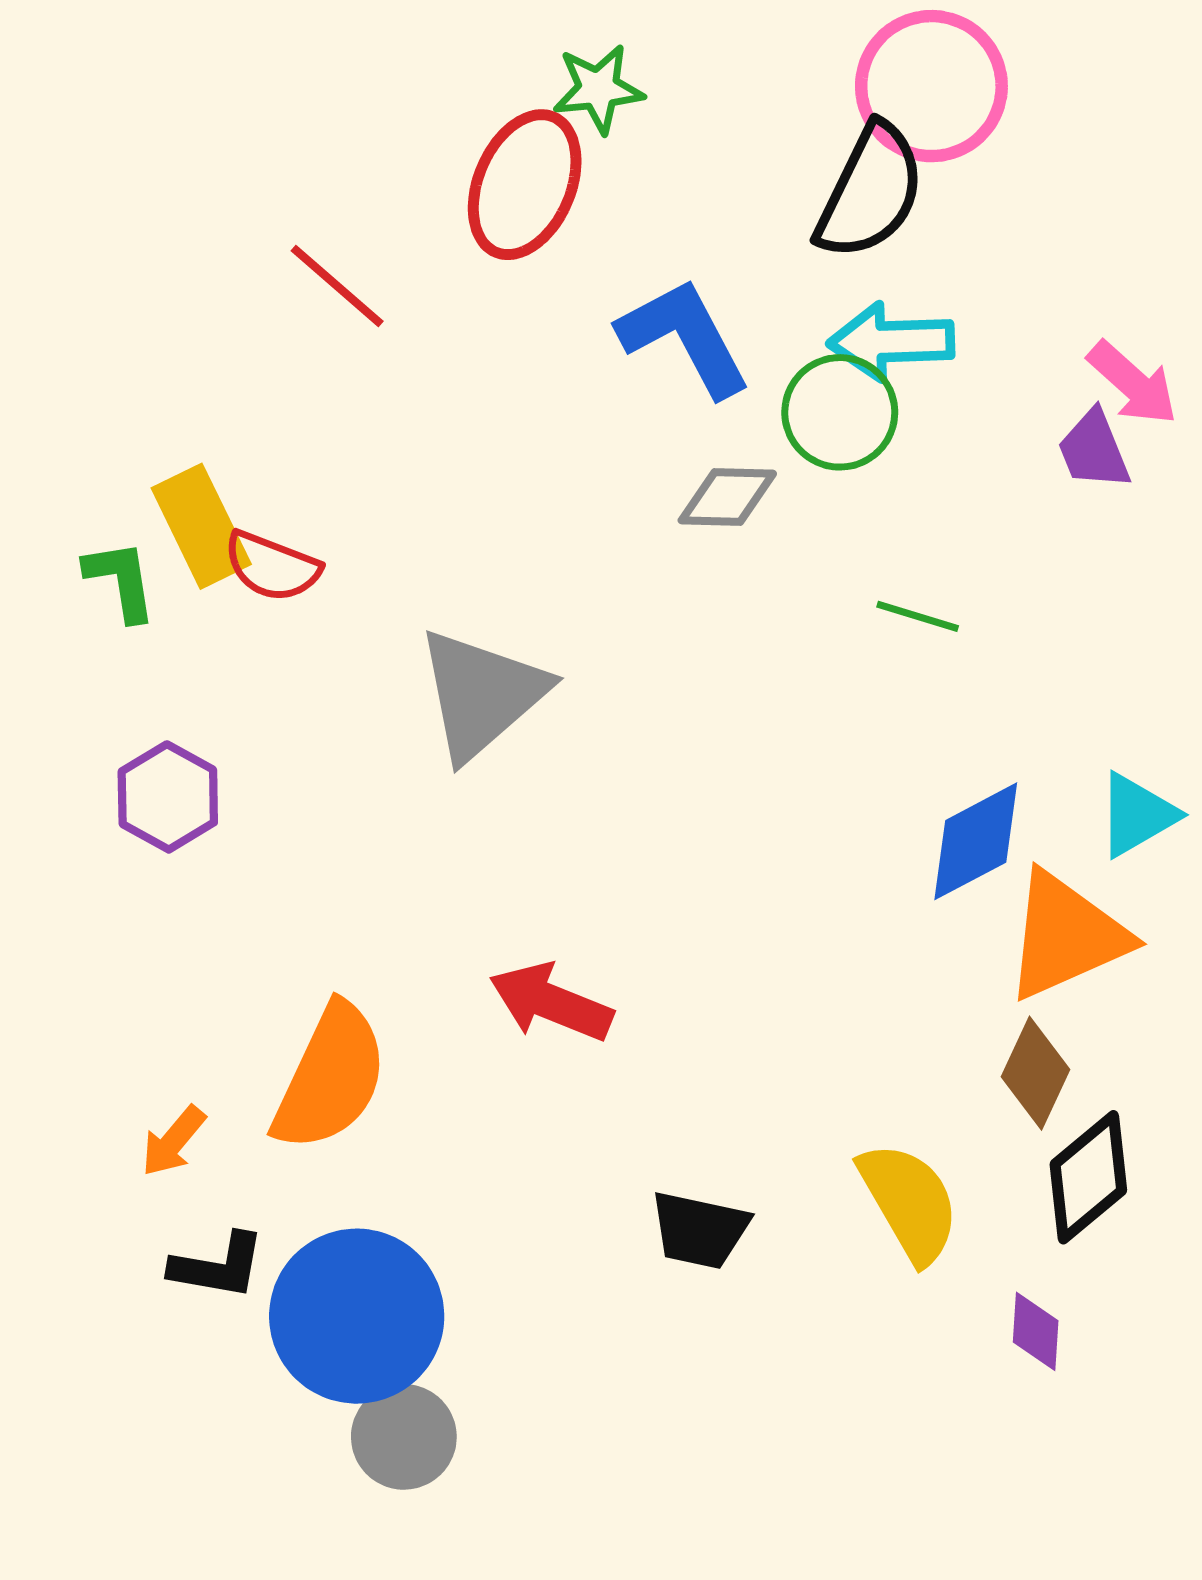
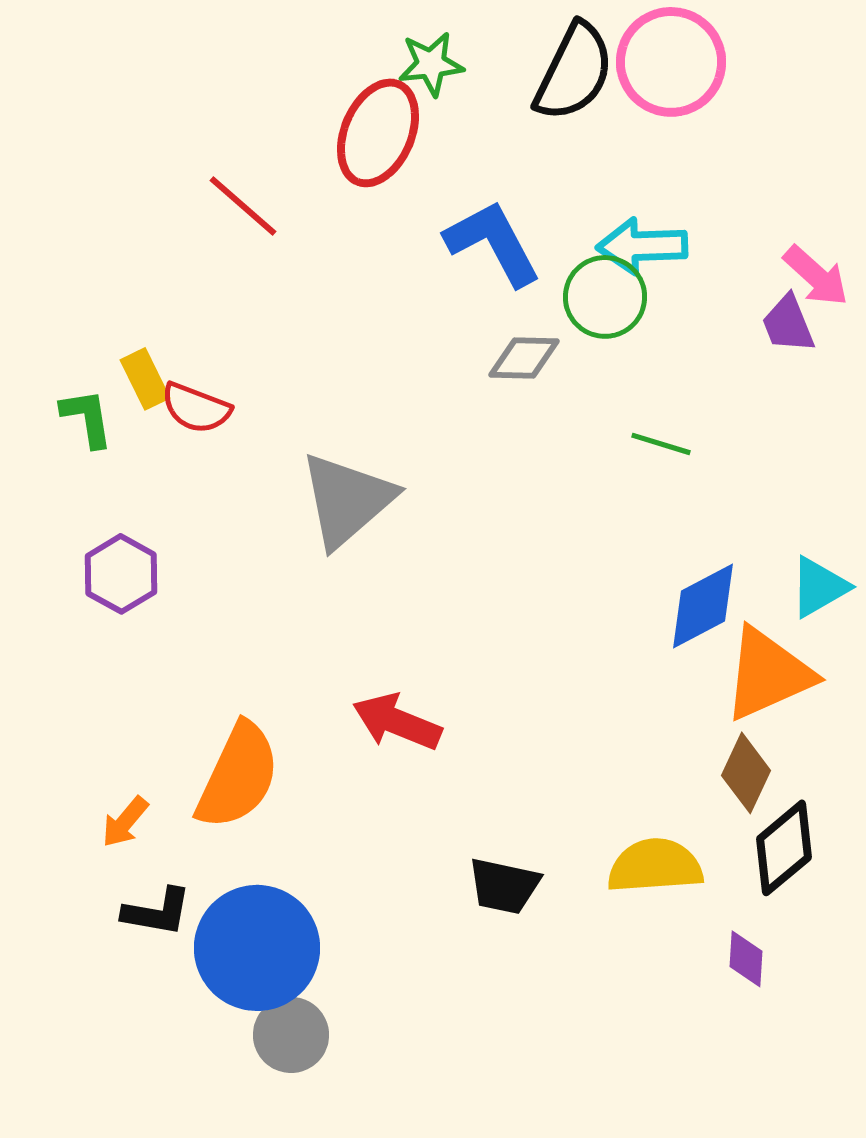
black semicircle: (870, 192) -> (574, 72), moved
yellow rectangle: (201, 526) -> (145, 379), size x0.7
yellow semicircle: (909, 1202) -> (655, 866), turned -64

